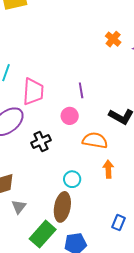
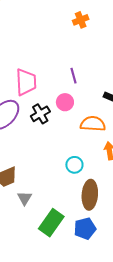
orange cross: (113, 39) -> (81, 20), moved, turned 35
black cross: (41, 141) -> (40, 114), moved
brown ellipse: (62, 207) -> (90, 195), moved

